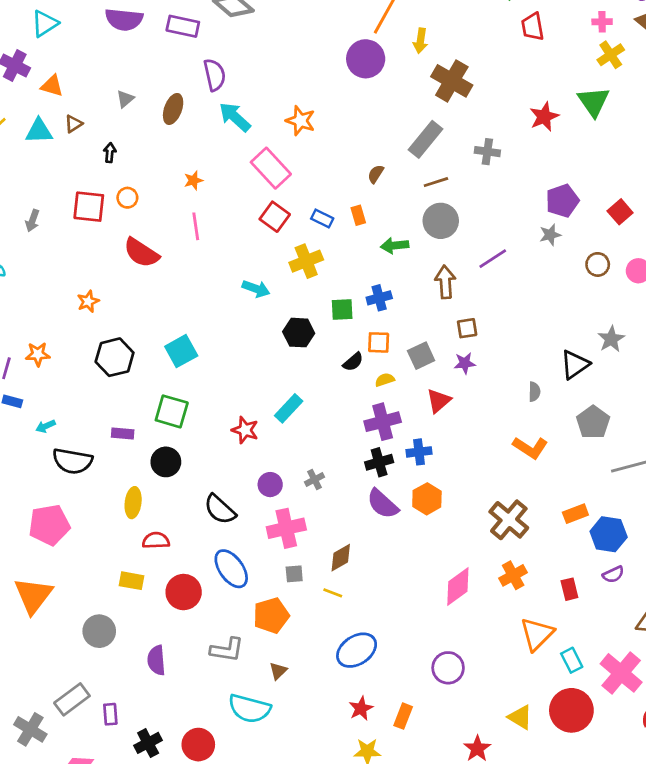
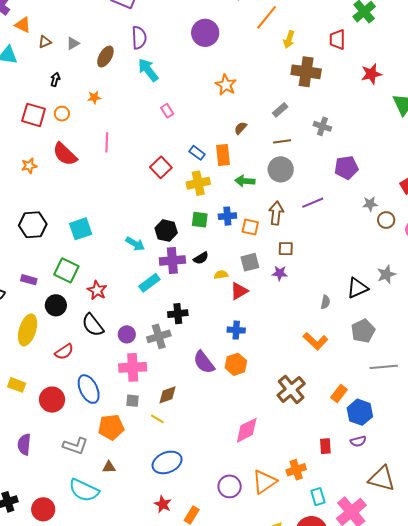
red trapezoid: (533, 27) -> (337, 39), moved
purple circle: (366, 59) -> (205, 33), moved
brown cross: (452, 81) -> (306, 72), turned -32
red star: (544, 117) -> (371, 74), moved
orange star: (300, 121) -> (226, 85), moved
brown triangle: (73, 124) -> (45, 42), moved
gray rectangle: (425, 139) -> (280, 110), size x0.6
pink rectangle: (271, 168) -> (167, 111), size x0.5
orange star: (193, 180) -> (94, 97), moved
purple pentagon: (562, 201) -> (346, 168), moved
orange rectangle: (358, 215) -> (223, 155), size x1.5
red square: (275, 217) -> (161, 167), moved
gray star: (550, 235) -> (370, 204), moved
yellow cross: (306, 261) -> (198, 183), moved
cyan arrow: (256, 289) -> (135, 244), moved
orange star: (88, 301) -> (29, 166), moved
orange square: (379, 342) -> (250, 227), moved
red triangle: (439, 401) -> (239, 291), moved
purple cross: (383, 422) -> (172, 261), moved
red star: (245, 430) -> (97, 290), moved
black cross: (379, 462) -> (178, 314), moved
gray cross: (314, 479) -> (159, 336), size x1.6
yellow ellipse: (133, 503) -> (28, 330), size x1.4
black semicircle: (220, 509) -> (93, 325), moved
orange rectangle: (575, 514) -> (339, 393), turned -42
red semicircle: (156, 540) -> (64, 352), moved, turned 138
orange cross: (513, 575) -> (296, 470), moved
orange triangle: (537, 634) -> (264, 482), moved
brown triangle: (278, 671) -> (109, 467), turned 32
red star: (361, 708) -> (163, 504), turned -30

